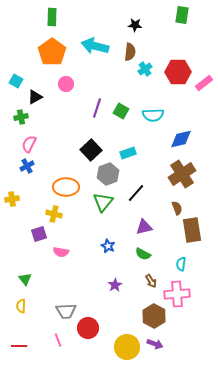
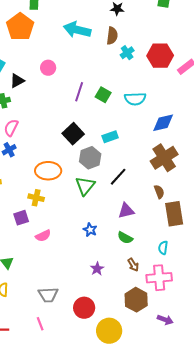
orange pentagon: (52, 52) -> (20, 27), moved
pink semicircle: (61, 252) -> (43, 236), turned -35
red circle: (88, 328) -> (84, 308), moved
purple arrow: (155, 344) -> (165, 320), moved

